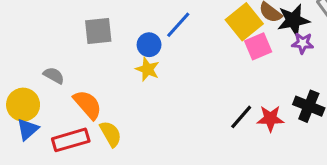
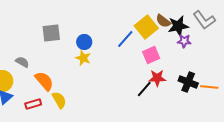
blue line: (178, 25) -> (125, 39), moved
pink square: (258, 46) -> (151, 55), moved
red star: (270, 118) -> (157, 78), moved
red rectangle: (71, 140) -> (33, 104), size x0.7

